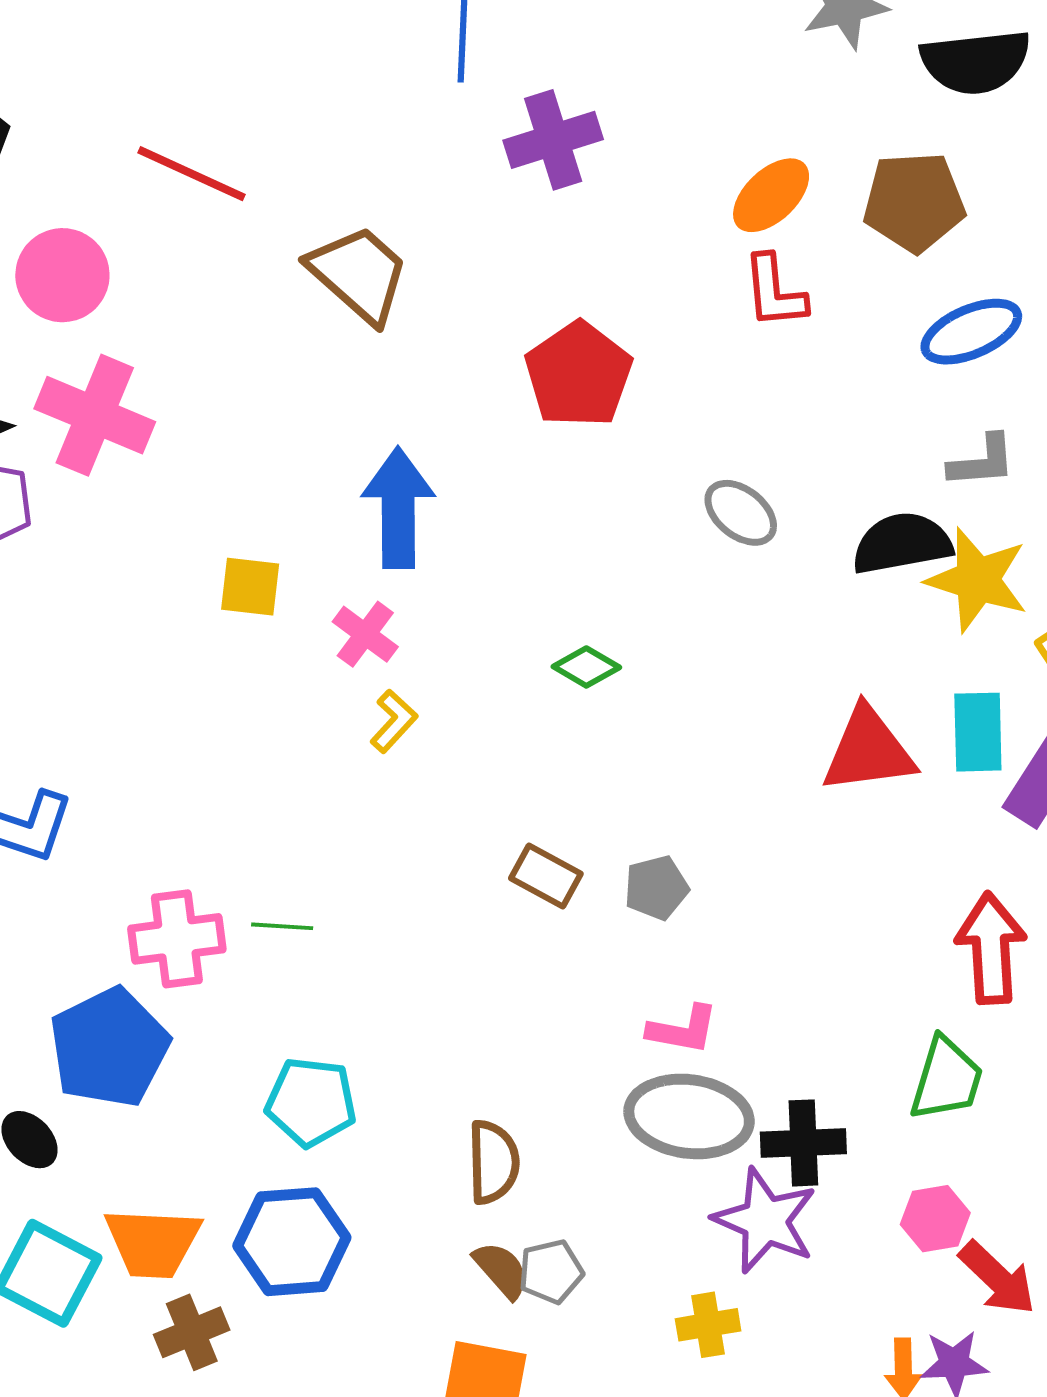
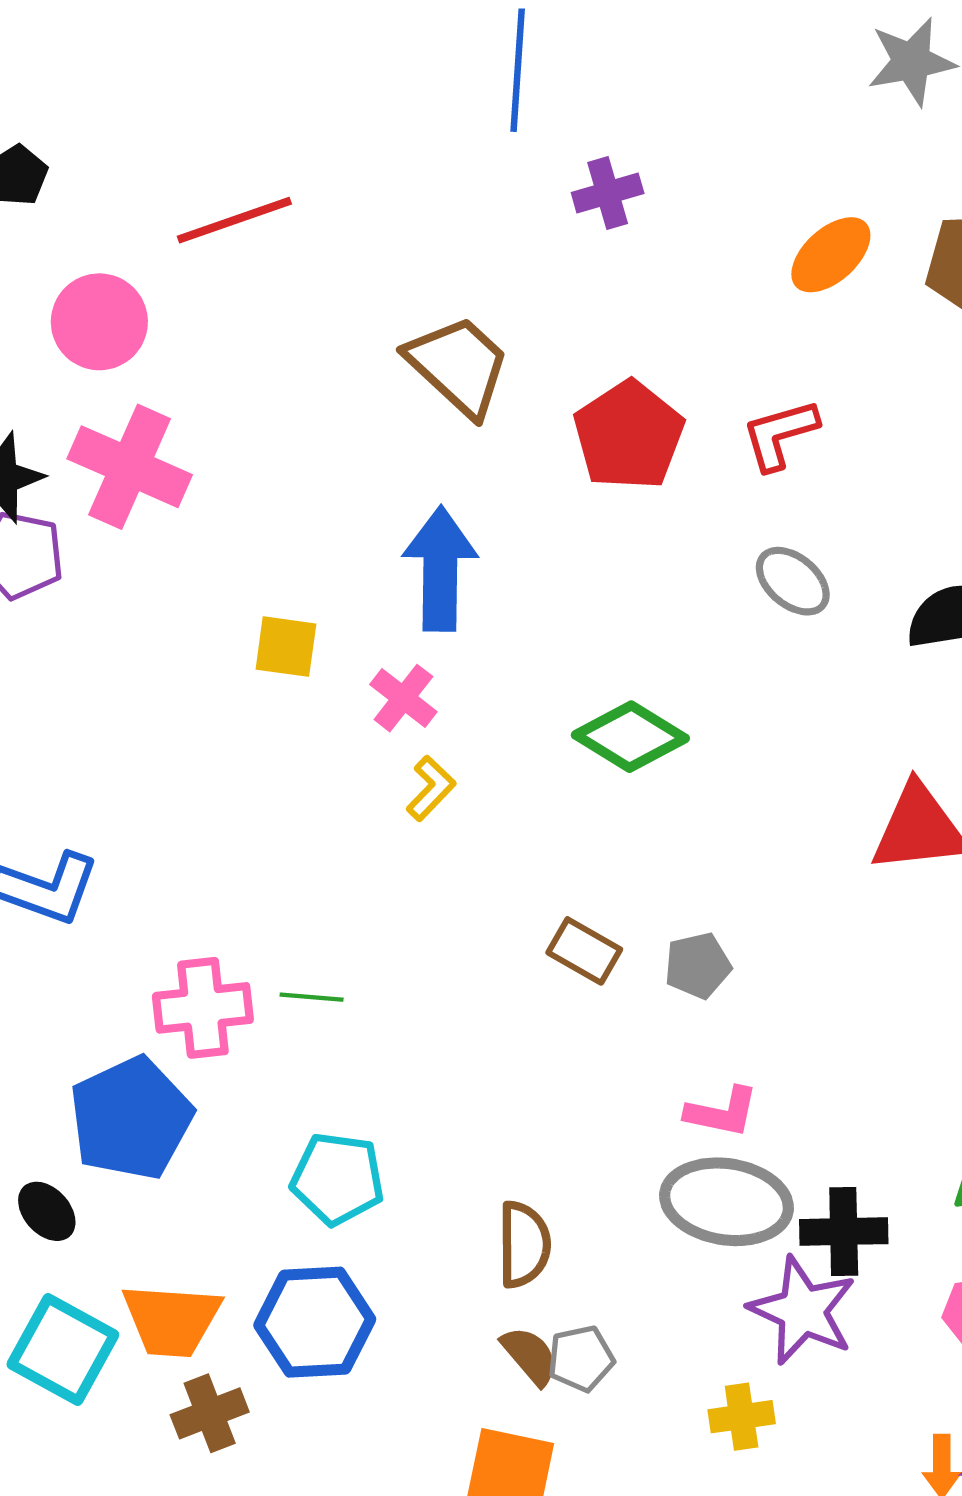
purple cross: (553, 140) -> (608, 193), size x0.7
red line: (191, 174) -> (234, 220), turned -45
brown trapezoid: (359, 274) -> (458, 366), moved
red L-shape: (775, 292) -> (780, 434), moved, turned 78
green diamond: (586, 667) -> (630, 737), size x1.6

